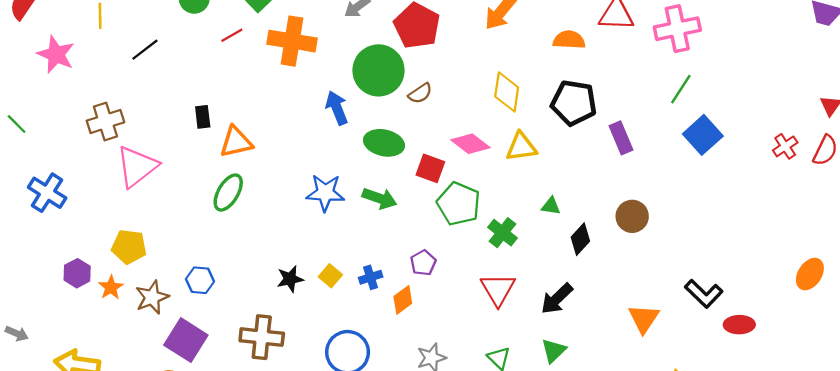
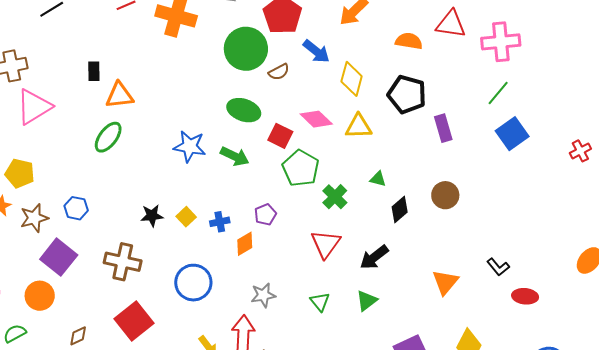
blue arrow: (337, 108) -> (316, 51), moved, turned 144
black L-shape: (704, 294) -> (498, 267), size x0.7

